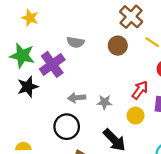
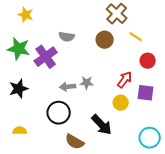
black star: (28, 87) -> (19, 89), moved
gray star: (104, 102) -> (87, 83), moved

